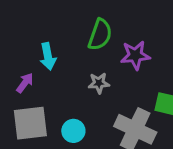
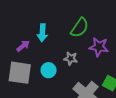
cyan circle: (73, 131) -> (49, 70), moved

